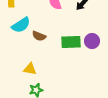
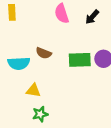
cyan semicircle: (21, 25) -> (19, 63), moved, turned 30

